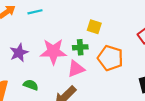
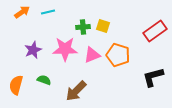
green cross: (80, 47) -> (83, 27), moved
pink triangle: (76, 69) -> (92, 55), moved

